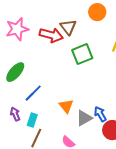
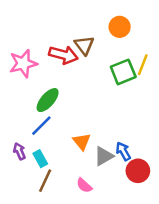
pink star: (17, 29) -> (23, 63), moved
green square: (82, 54) -> (123, 72), moved
green ellipse: (15, 72) -> (48, 100), moved
cyan rectangle: (32, 120) -> (40, 159), turned -48

